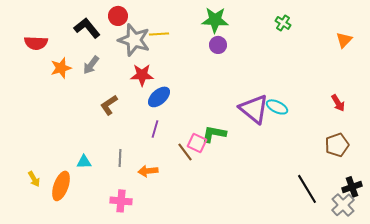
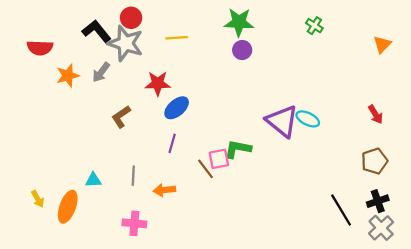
gray star: (134, 40) -> (125, 43), moved
pink square: (197, 143) -> (219, 159), turned -36
black cross: (352, 187) -> (378, 201), moved

